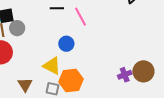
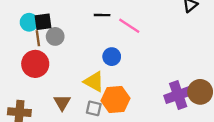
pink line: (81, 17) -> (129, 26), turned -30
purple cross: (125, 75) -> (178, 95), size x1.6

